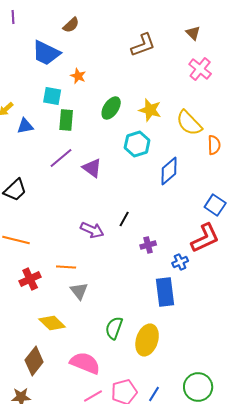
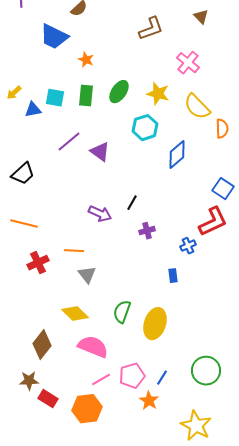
pink cross: (200, 69) -> (188, 63), moved
cyan square: (52, 96) -> (55, 98), moved
green rectangle: (66, 120) -> (86, 96), moved
purple cross: (148, 245) -> (147, 231), moved
blue rectangle: (165, 292) -> (173, 276), size x0.5
yellow diamond: (52, 323) -> (75, 314), moved

